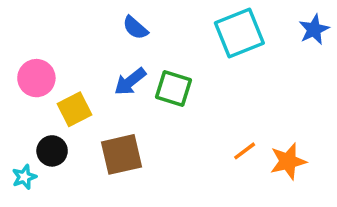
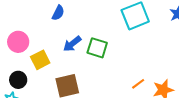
blue semicircle: (135, 28) -> (58, 13), moved, turned -105
black circle: (52, 151) -> (18, 80), moved

